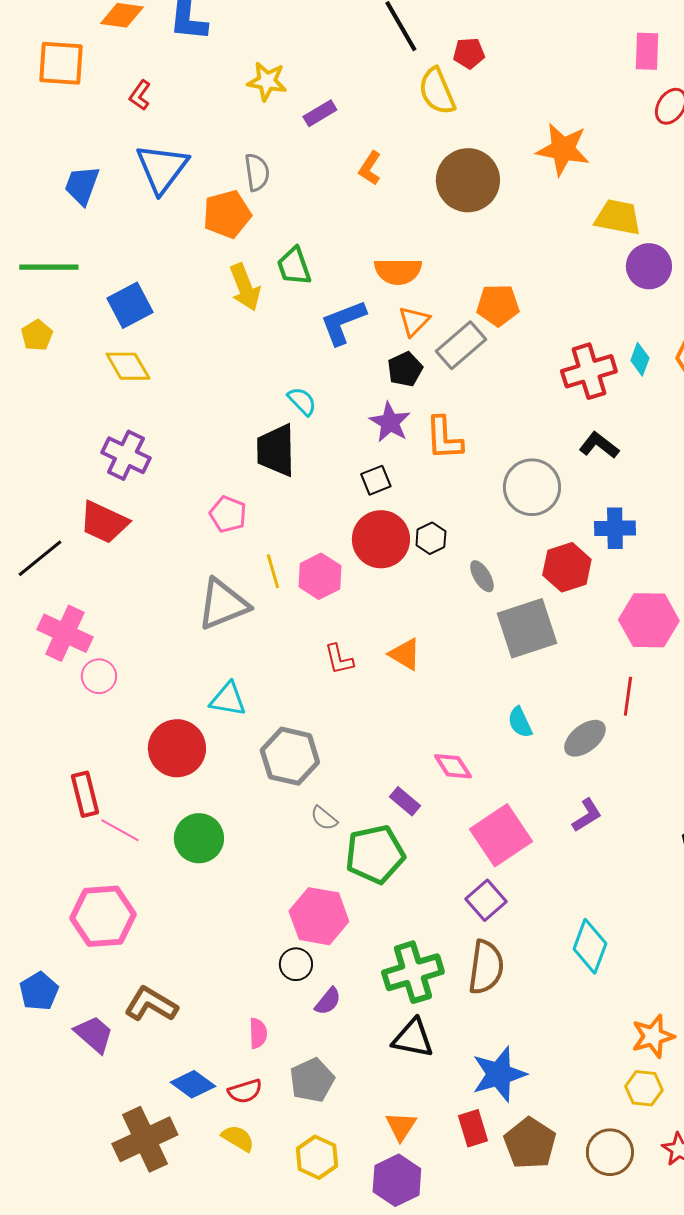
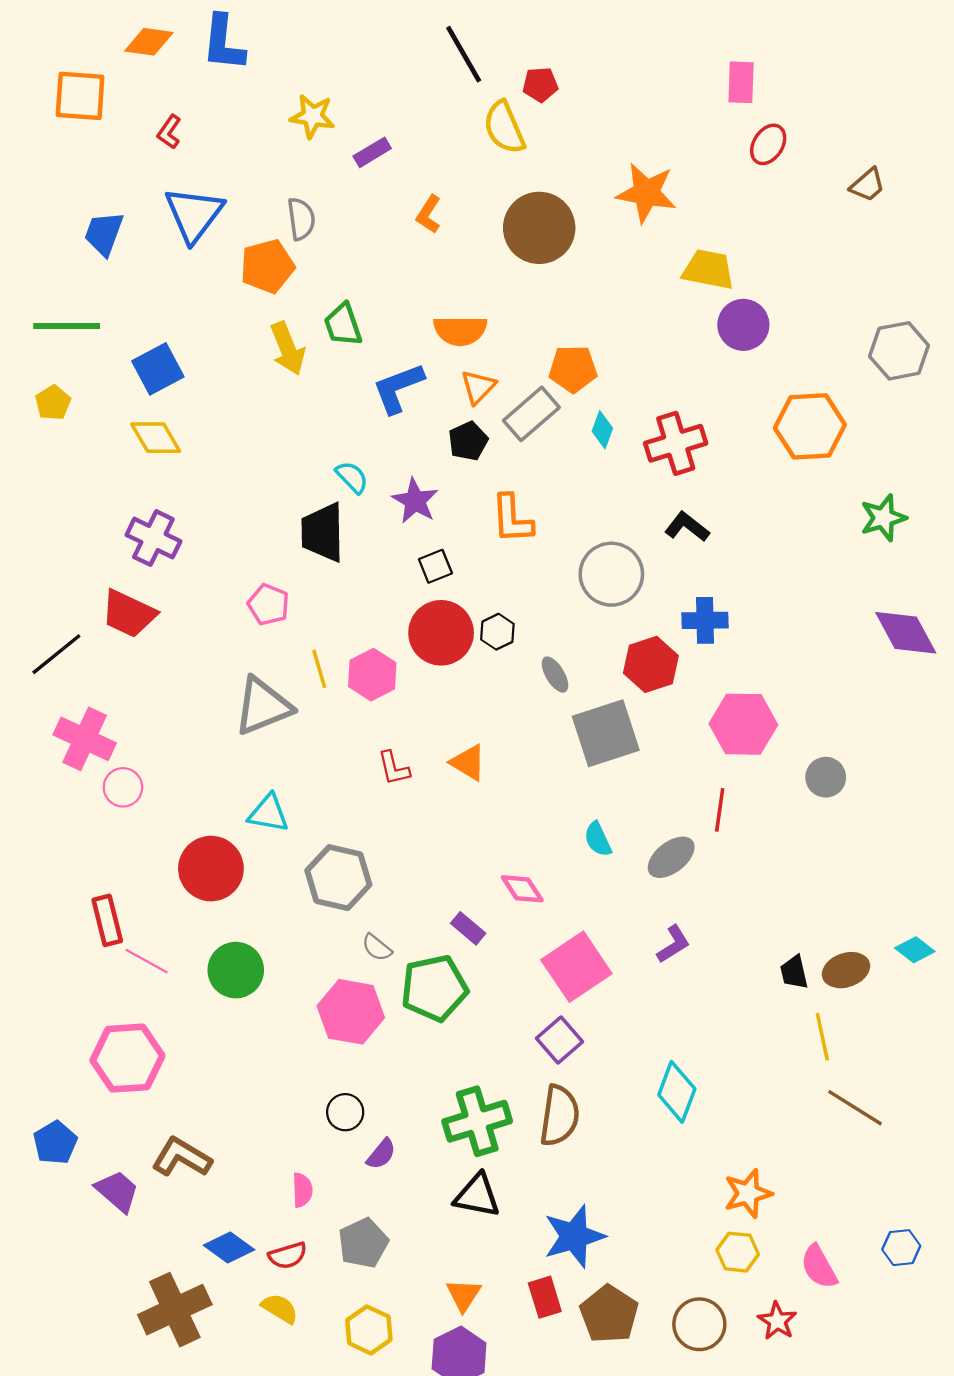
cyan diamond: (640, 359) -> (602, 430), moved
purple star: (390, 422) -> (415, 501), moved
pink hexagon: (319, 916) -> (351, 1012), moved

